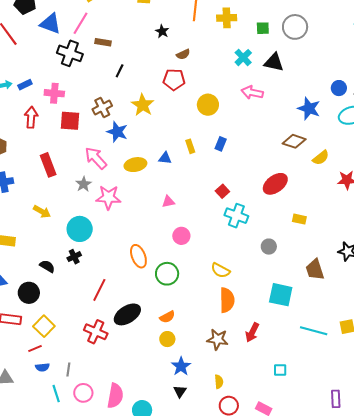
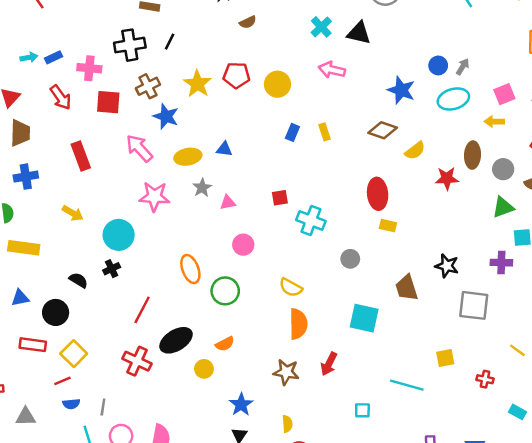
black cross: (70, 53) -> (130, 45), moved, turned -30
red pentagon: (174, 80) -> (236, 75), moved
red arrow: (31, 117) -> (61, 97), turned 140
yellow rectangle: (190, 146) -> (325, 132), moved
gray star: (84, 184) -> (202, 188), moved
red ellipse: (275, 184) -> (378, 194), moved, turned -60
red square: (222, 191) -> (280, 198), moved, turned 32
cyan line: (314, 331) -> (407, 385), moved
yellow circle: (167, 339) -> (204, 369), moved

